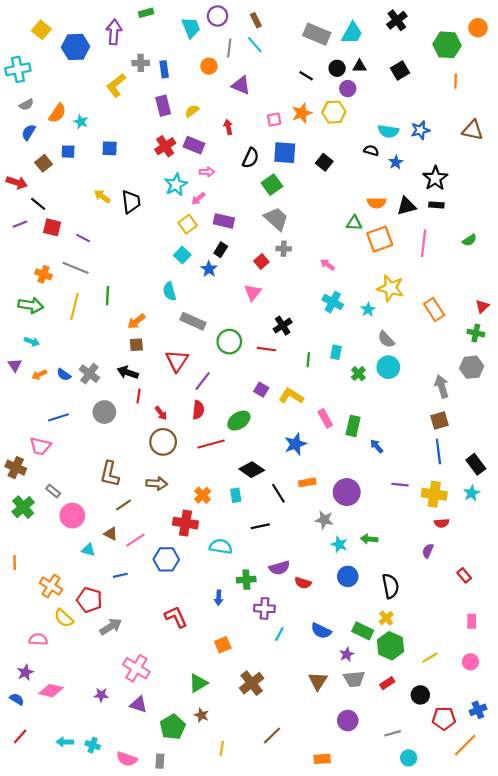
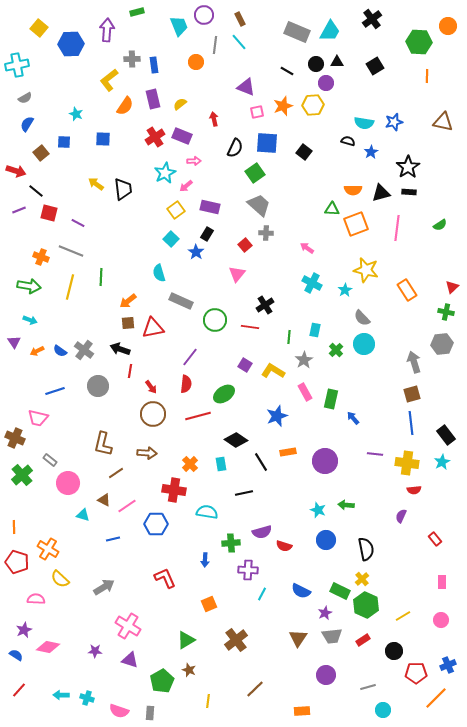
purple triangle: (241, 85) -> (246, 87), moved
orange semicircle: (57, 113) -> (125, 106), moved
red triangle: (177, 361) -> (153, 328), moved, turned 45
gray star: (324, 520) -> (304, 360), moved, turned 30
red pentagon: (89, 600) -> (17, 562), moved

